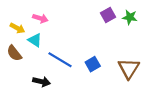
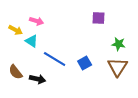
purple square: (108, 15) -> (99, 18), turned 32
green star: (130, 17) -> (119, 44), moved
brown semicircle: (14, 53) -> (16, 72), moved

